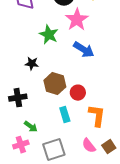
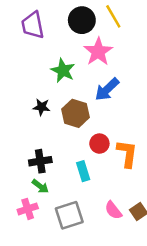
blue arrow: (84, 50) -> (107, 89), turned 105
brown hexagon: (55, 84) -> (76, 113), moved
black cross: (18, 98) -> (40, 161), moved
orange L-shape: (97, 116) -> (127, 154), moved

